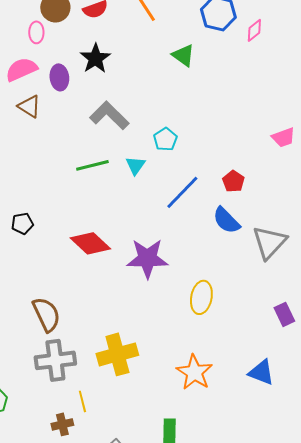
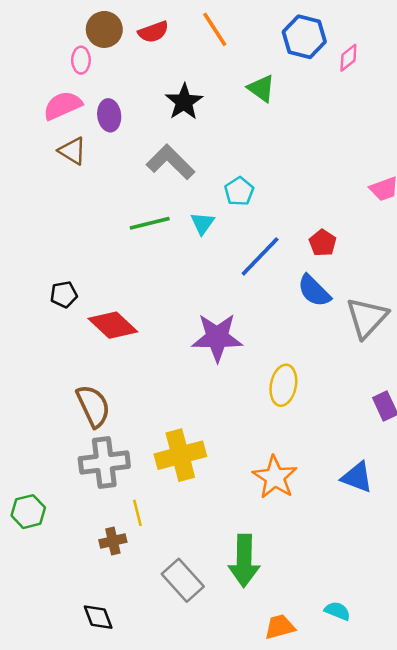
black star: (95, 58) -> (184, 102), moved
red diamond: (90, 243) -> (113, 325), moved

